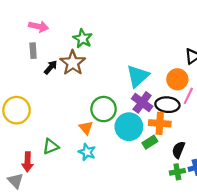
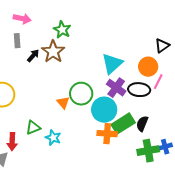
orange cross: (160, 123) -> (107, 134), moved
orange triangle: (86, 128) -> (63, 103), moved
green rectangle: (150, 142) -> (123, 124), size x1.6
black semicircle: (178, 150) -> (142, 124), moved
cyan star: (87, 152) -> (53, 138), moved
green cross: (177, 172) -> (148, 151), size x1.5

